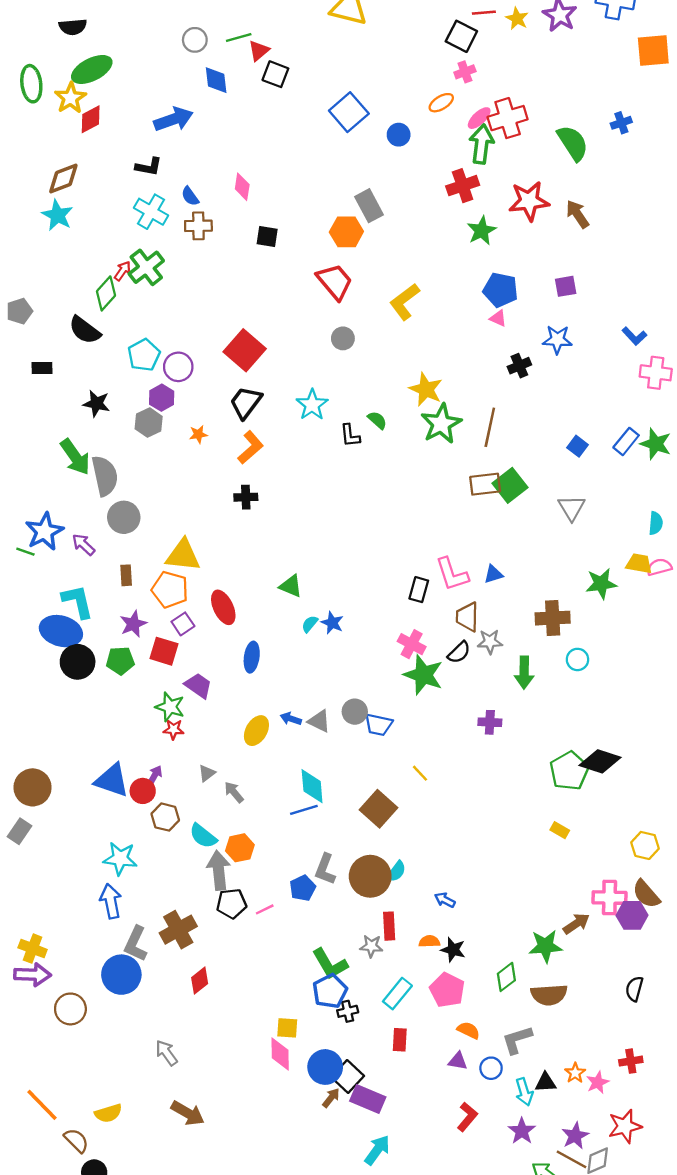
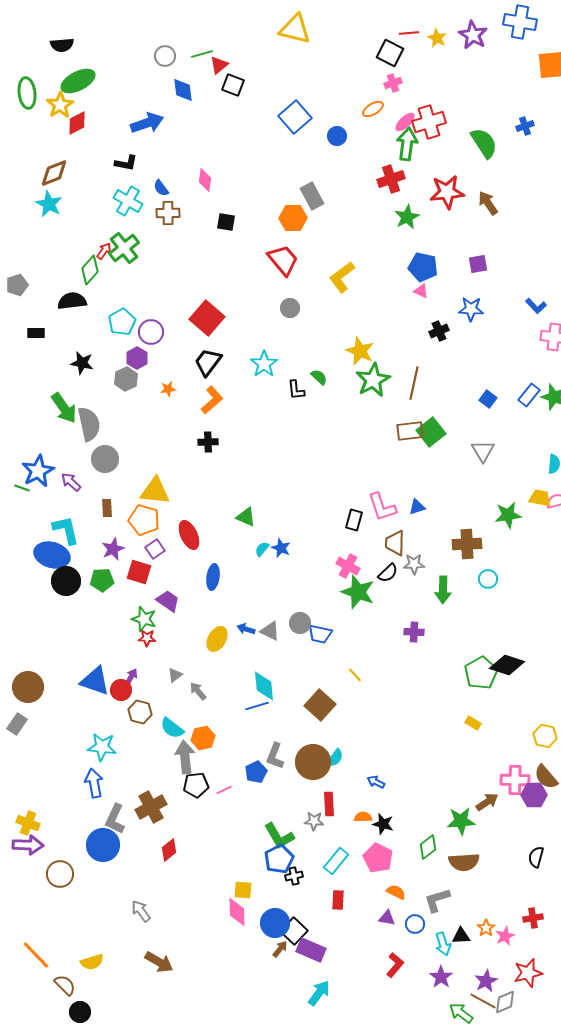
black semicircle: (85, 330) -> (72, 301), turned 136

